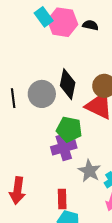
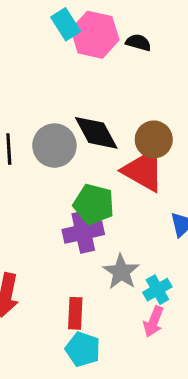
black diamond: (68, 84) -> (96, 133), turned -44

